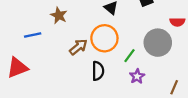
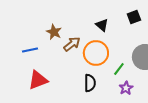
brown arrow: (78, 47) -> (72, 44), moved
red triangle: (17, 68) -> (38, 80), moved

